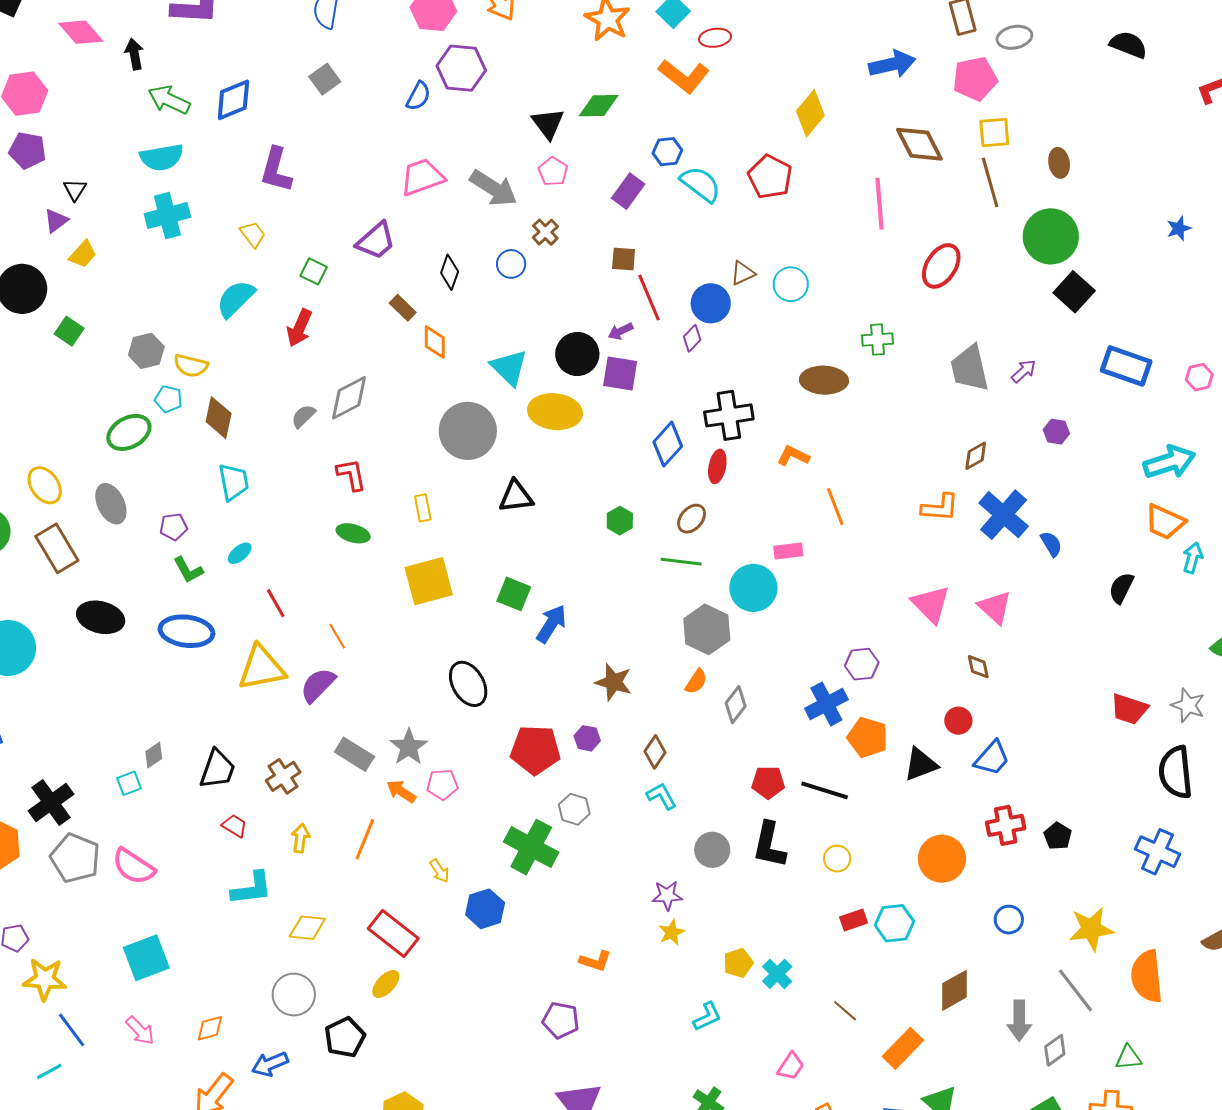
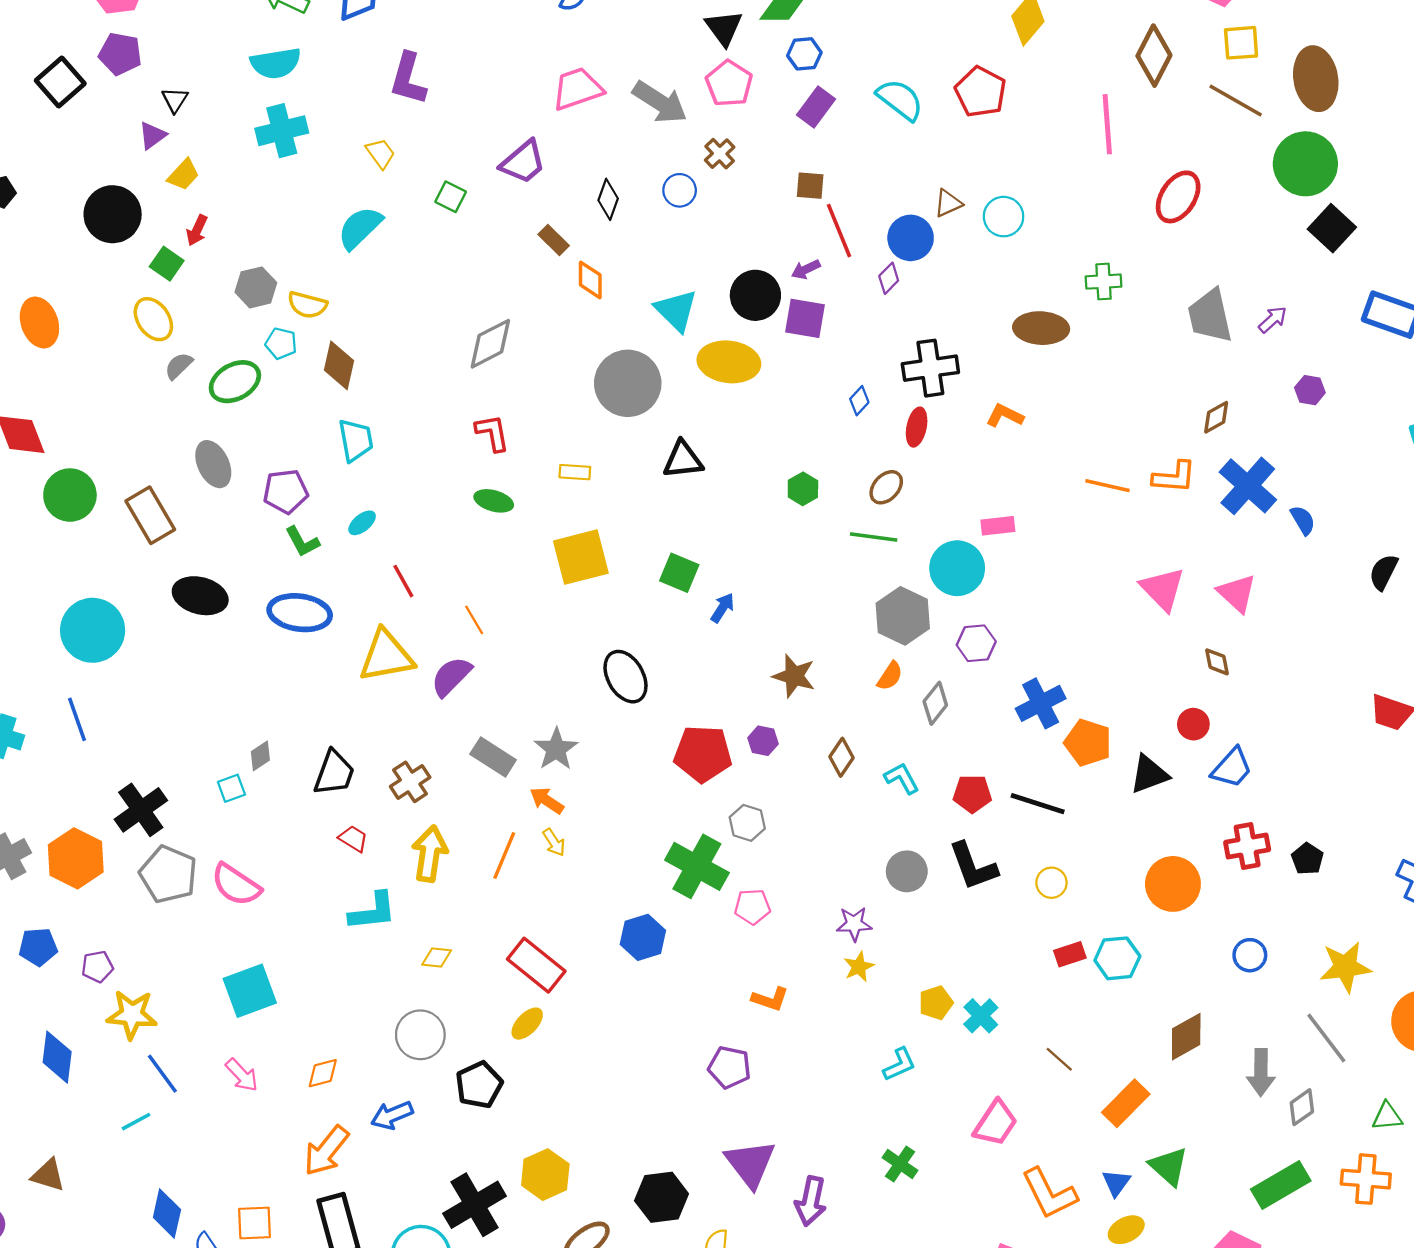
brown diamond: (919, 144) -> (1154, 56), turned 54
blue hexagon: (667, 152) -> (804, 54), moved
brown ellipse: (1059, 163) -> (1316, 79), size x1.8
pink pentagon: (553, 172) -> (729, 84), size x1.4
brown line: (990, 182) -> (1236, 101), turned -45
red arrow: (299, 328) -> (197, 230), moved, size x0.7
gray semicircle: (303, 416) -> (179, 366), moved
blue diamond: (668, 444) -> (859, 401), size x0.6
yellow ellipse: (45, 485) -> (153, 319), moved
orange line: (835, 507) -> (1107, 486), moved, turned -57
yellow rectangle: (423, 508) -> (575, 472), turned -76
purple pentagon: (173, 527) -> (286, 491), size x1.4
blue arrow: (551, 624) -> (723, 608), size x0.7
purple hexagon: (862, 664) -> (976, 643), moved
pink pentagon: (442, 784) -> (752, 907), moved
cyan L-shape: (662, 796) -> (902, 778), moved
yellow arrow: (300, 838) -> (430, 854), size x1.6
black L-shape: (769, 845) -> (973, 866), turned -33
yellow arrow: (439, 871) -> (554, 842), moved
yellow diamond: (307, 928) -> (437, 957), size x0.7
pink trapezoid: (791, 1066) -> (996, 1123), size x1.4

